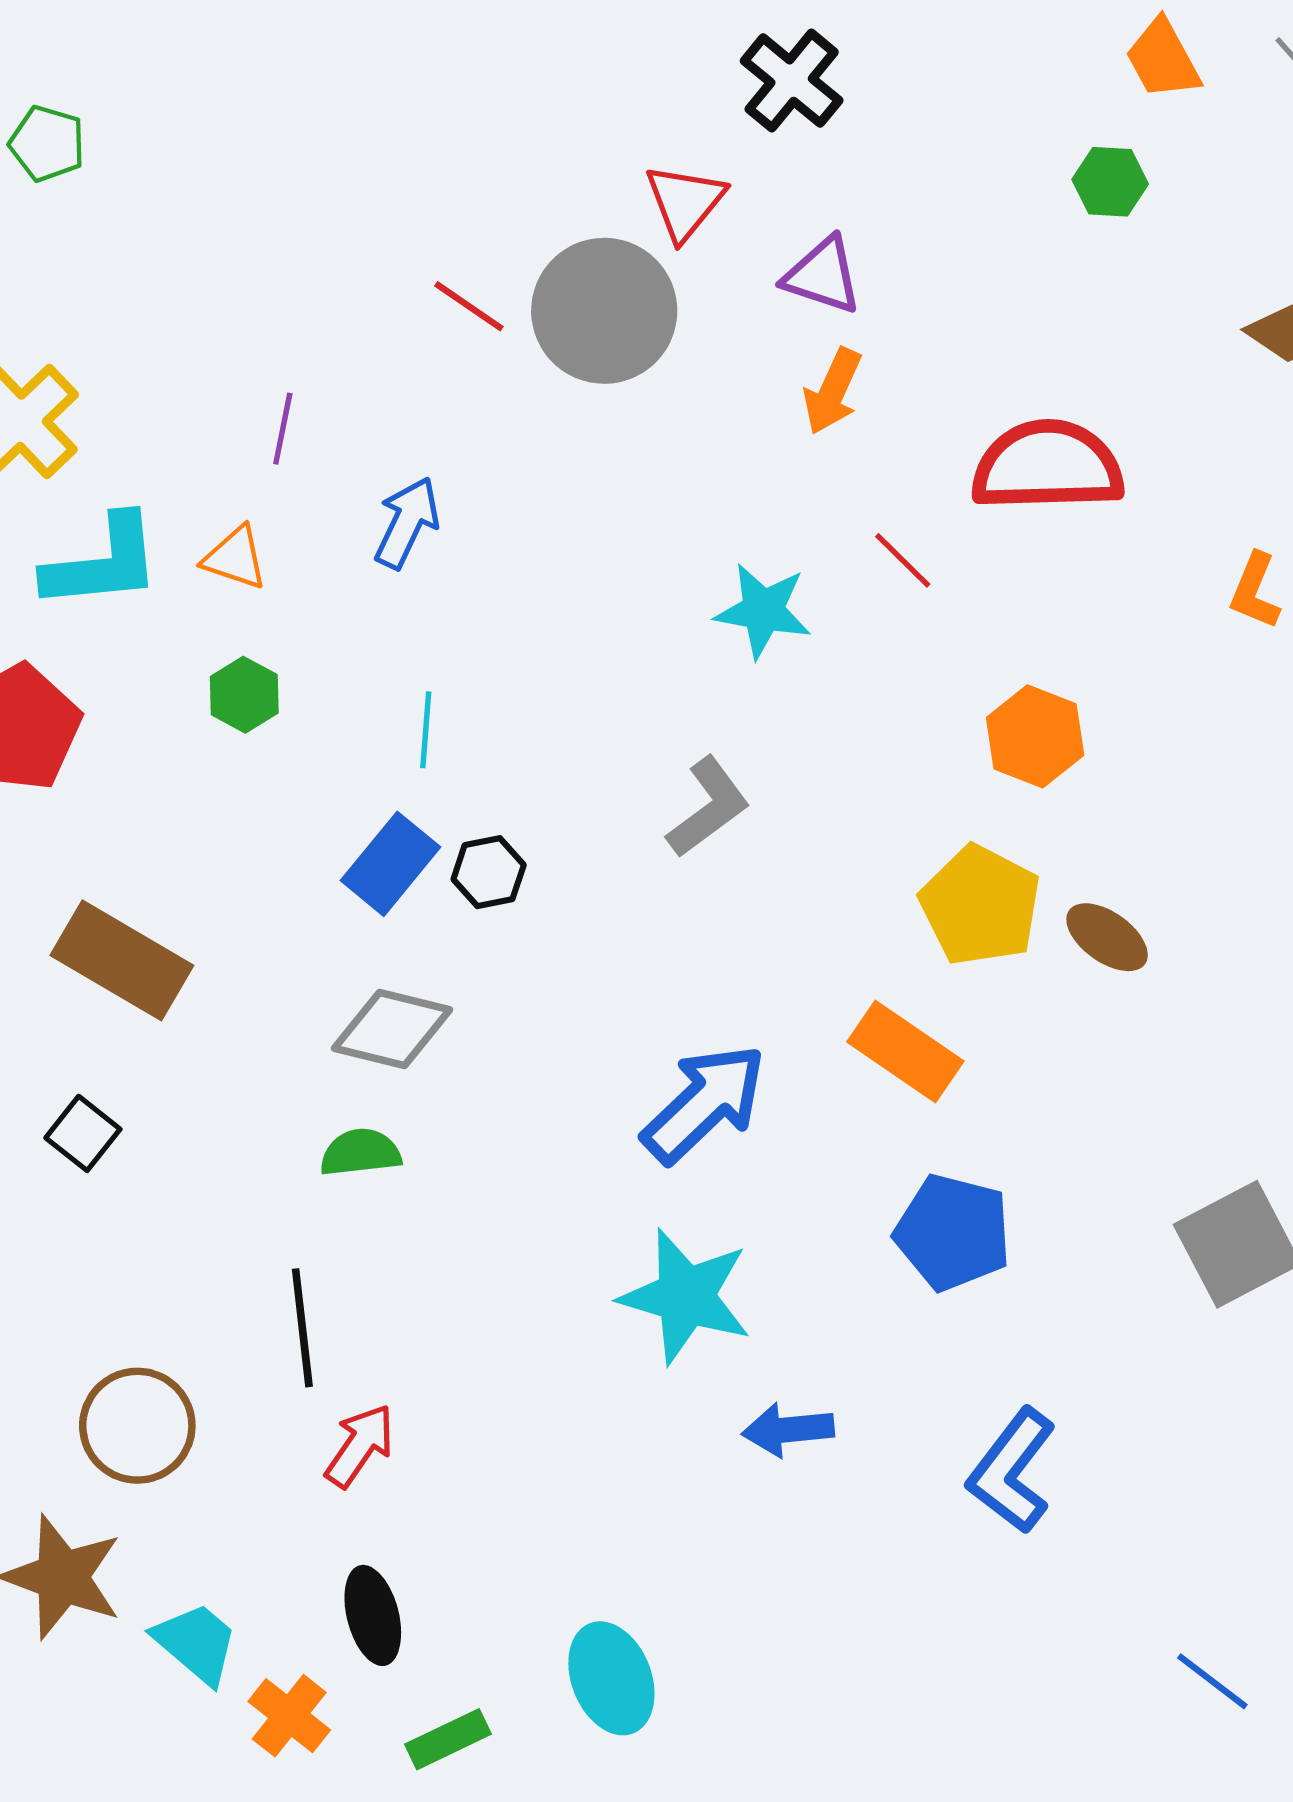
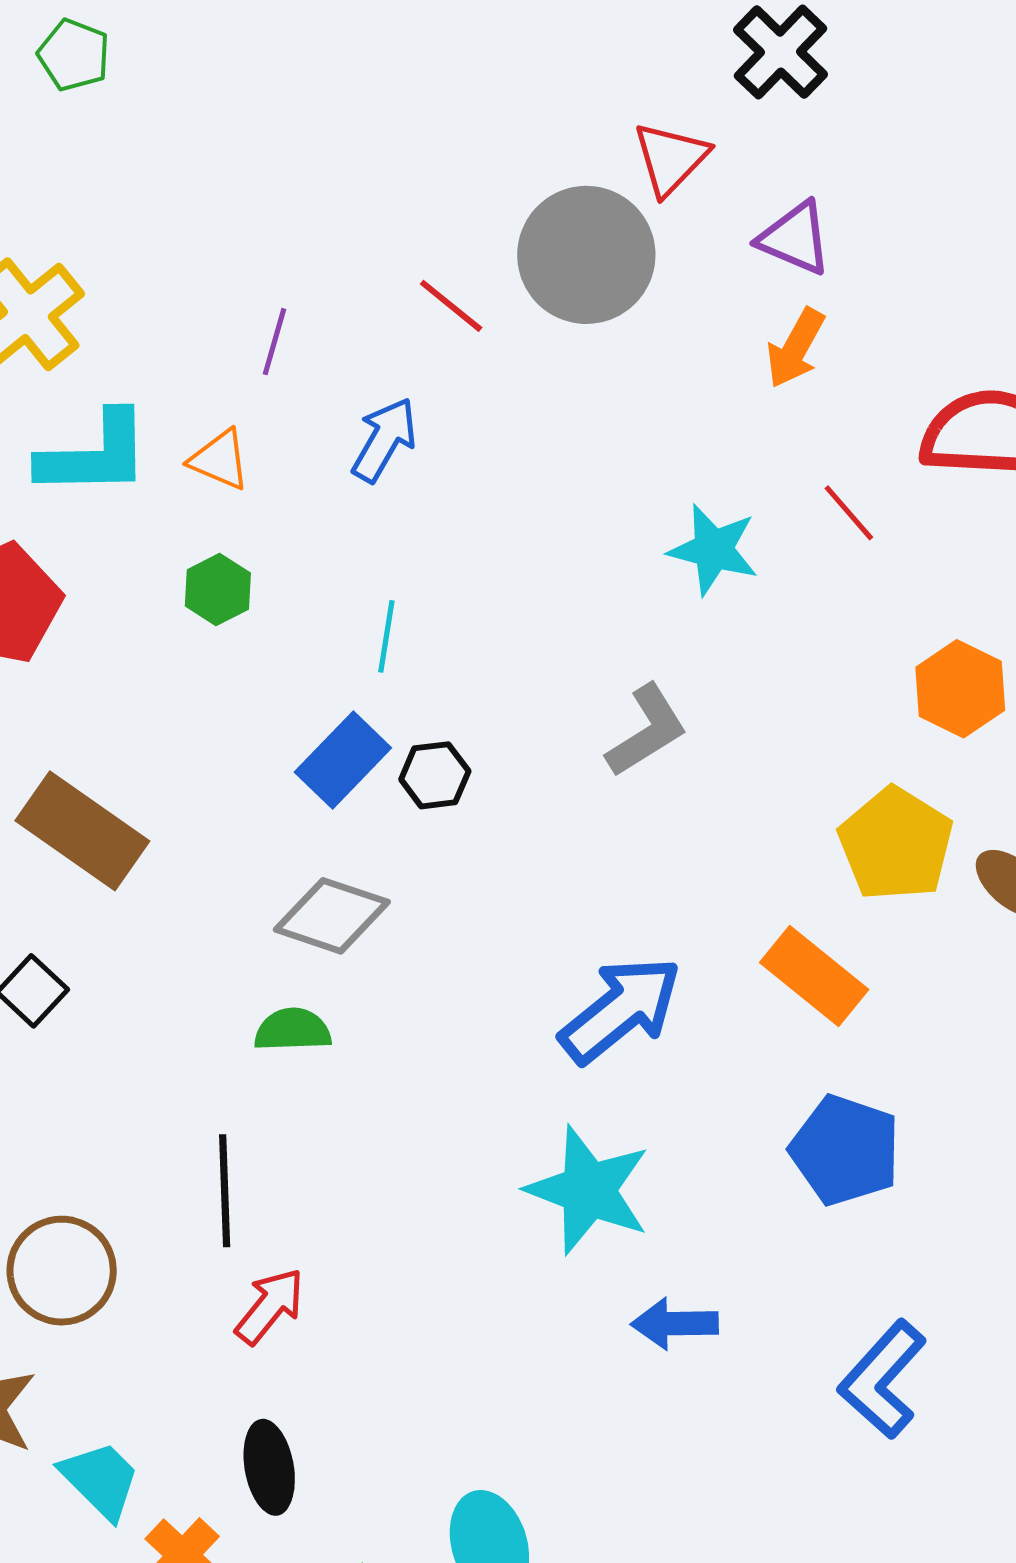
red line: (469, 306) -> (451, 306), moved

